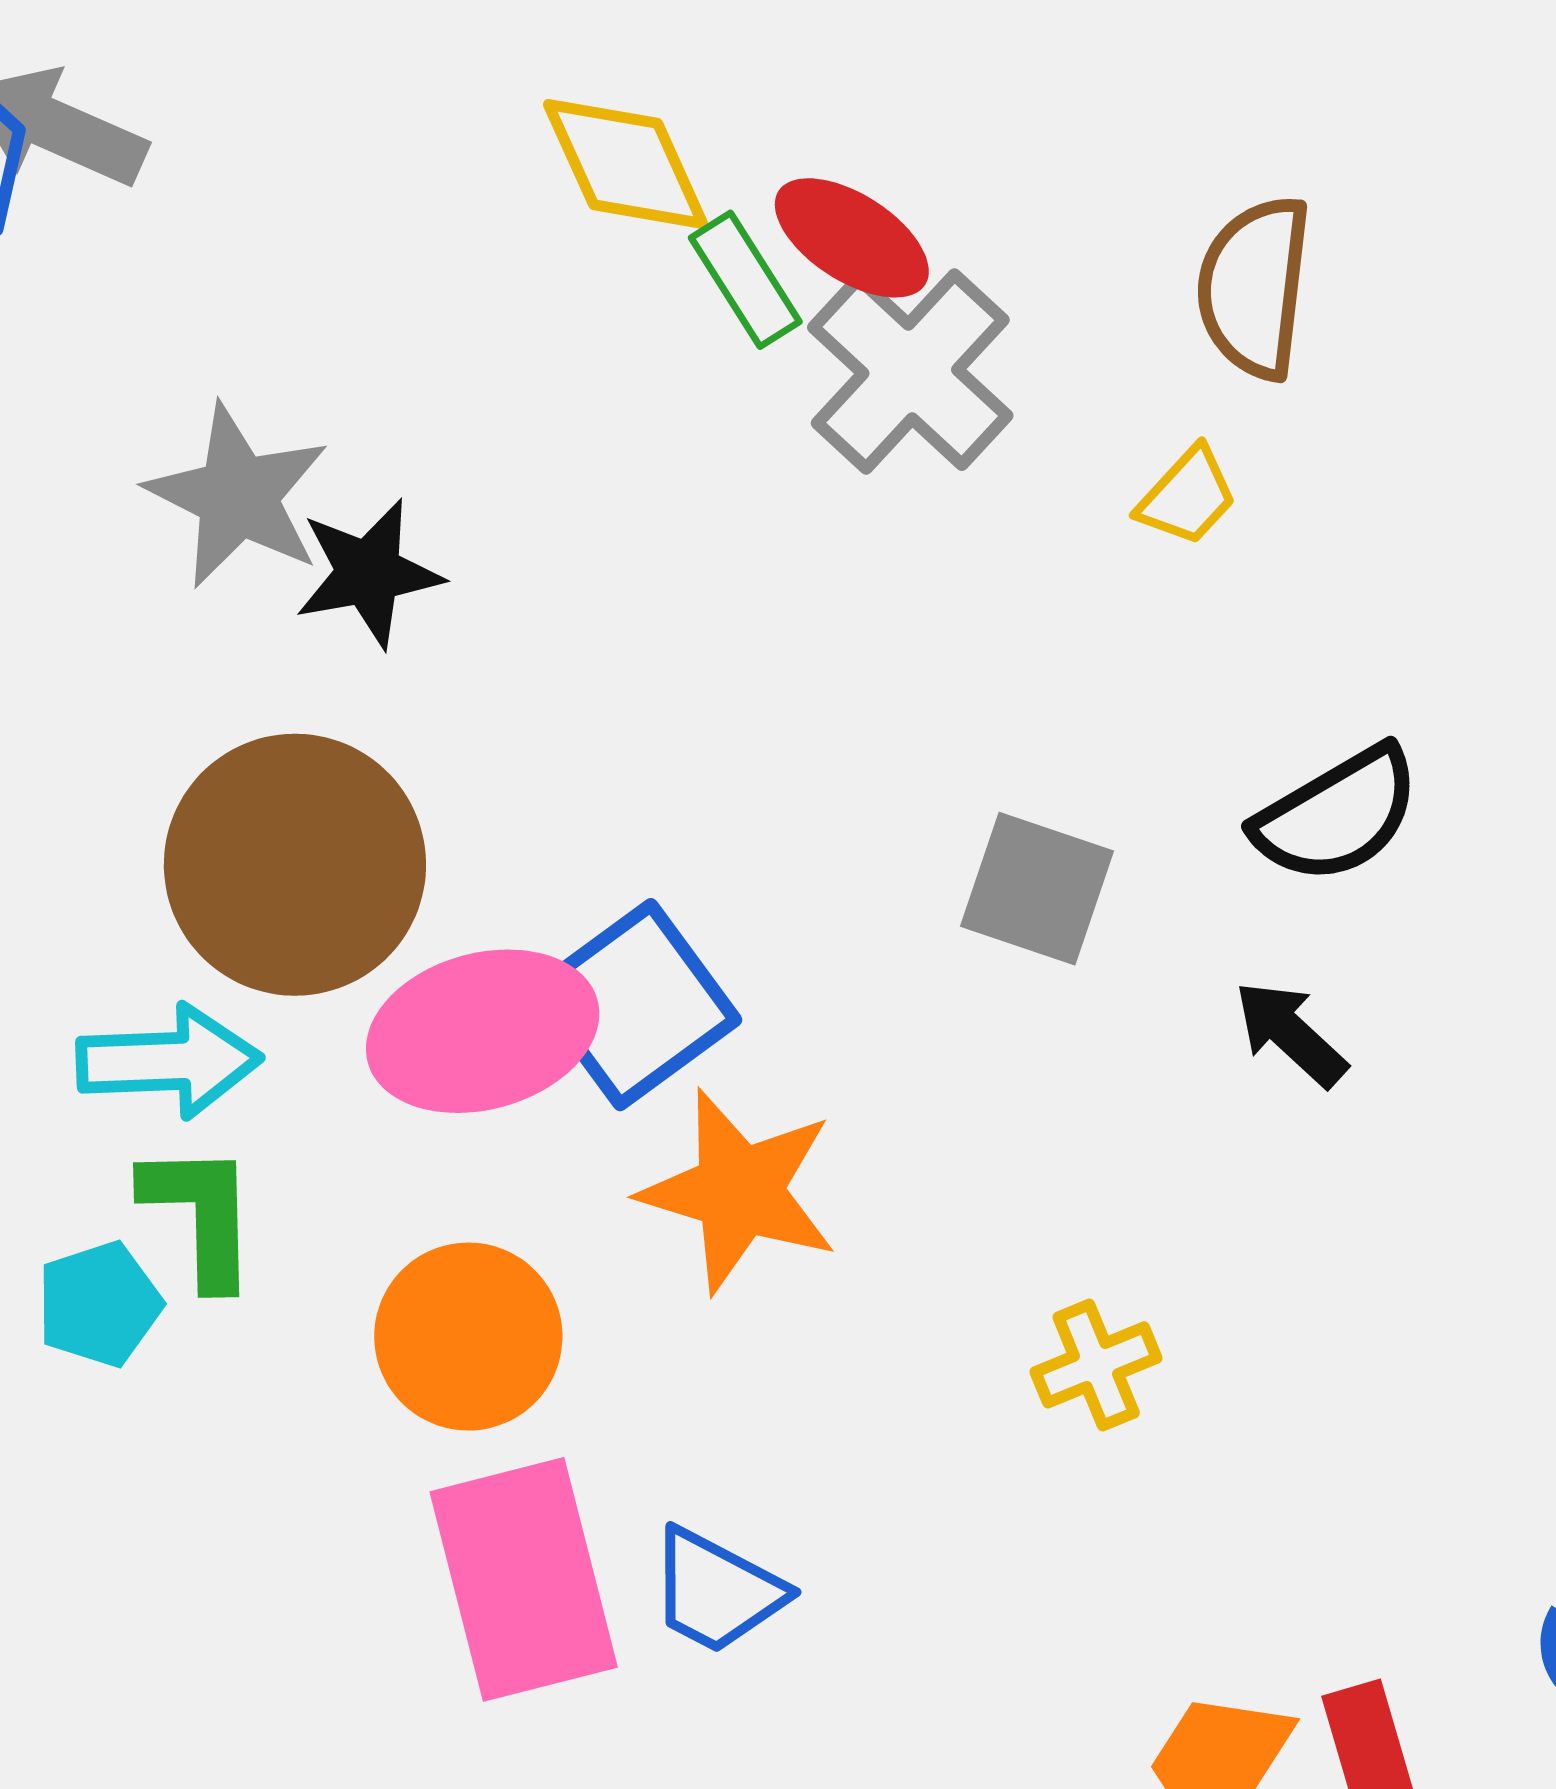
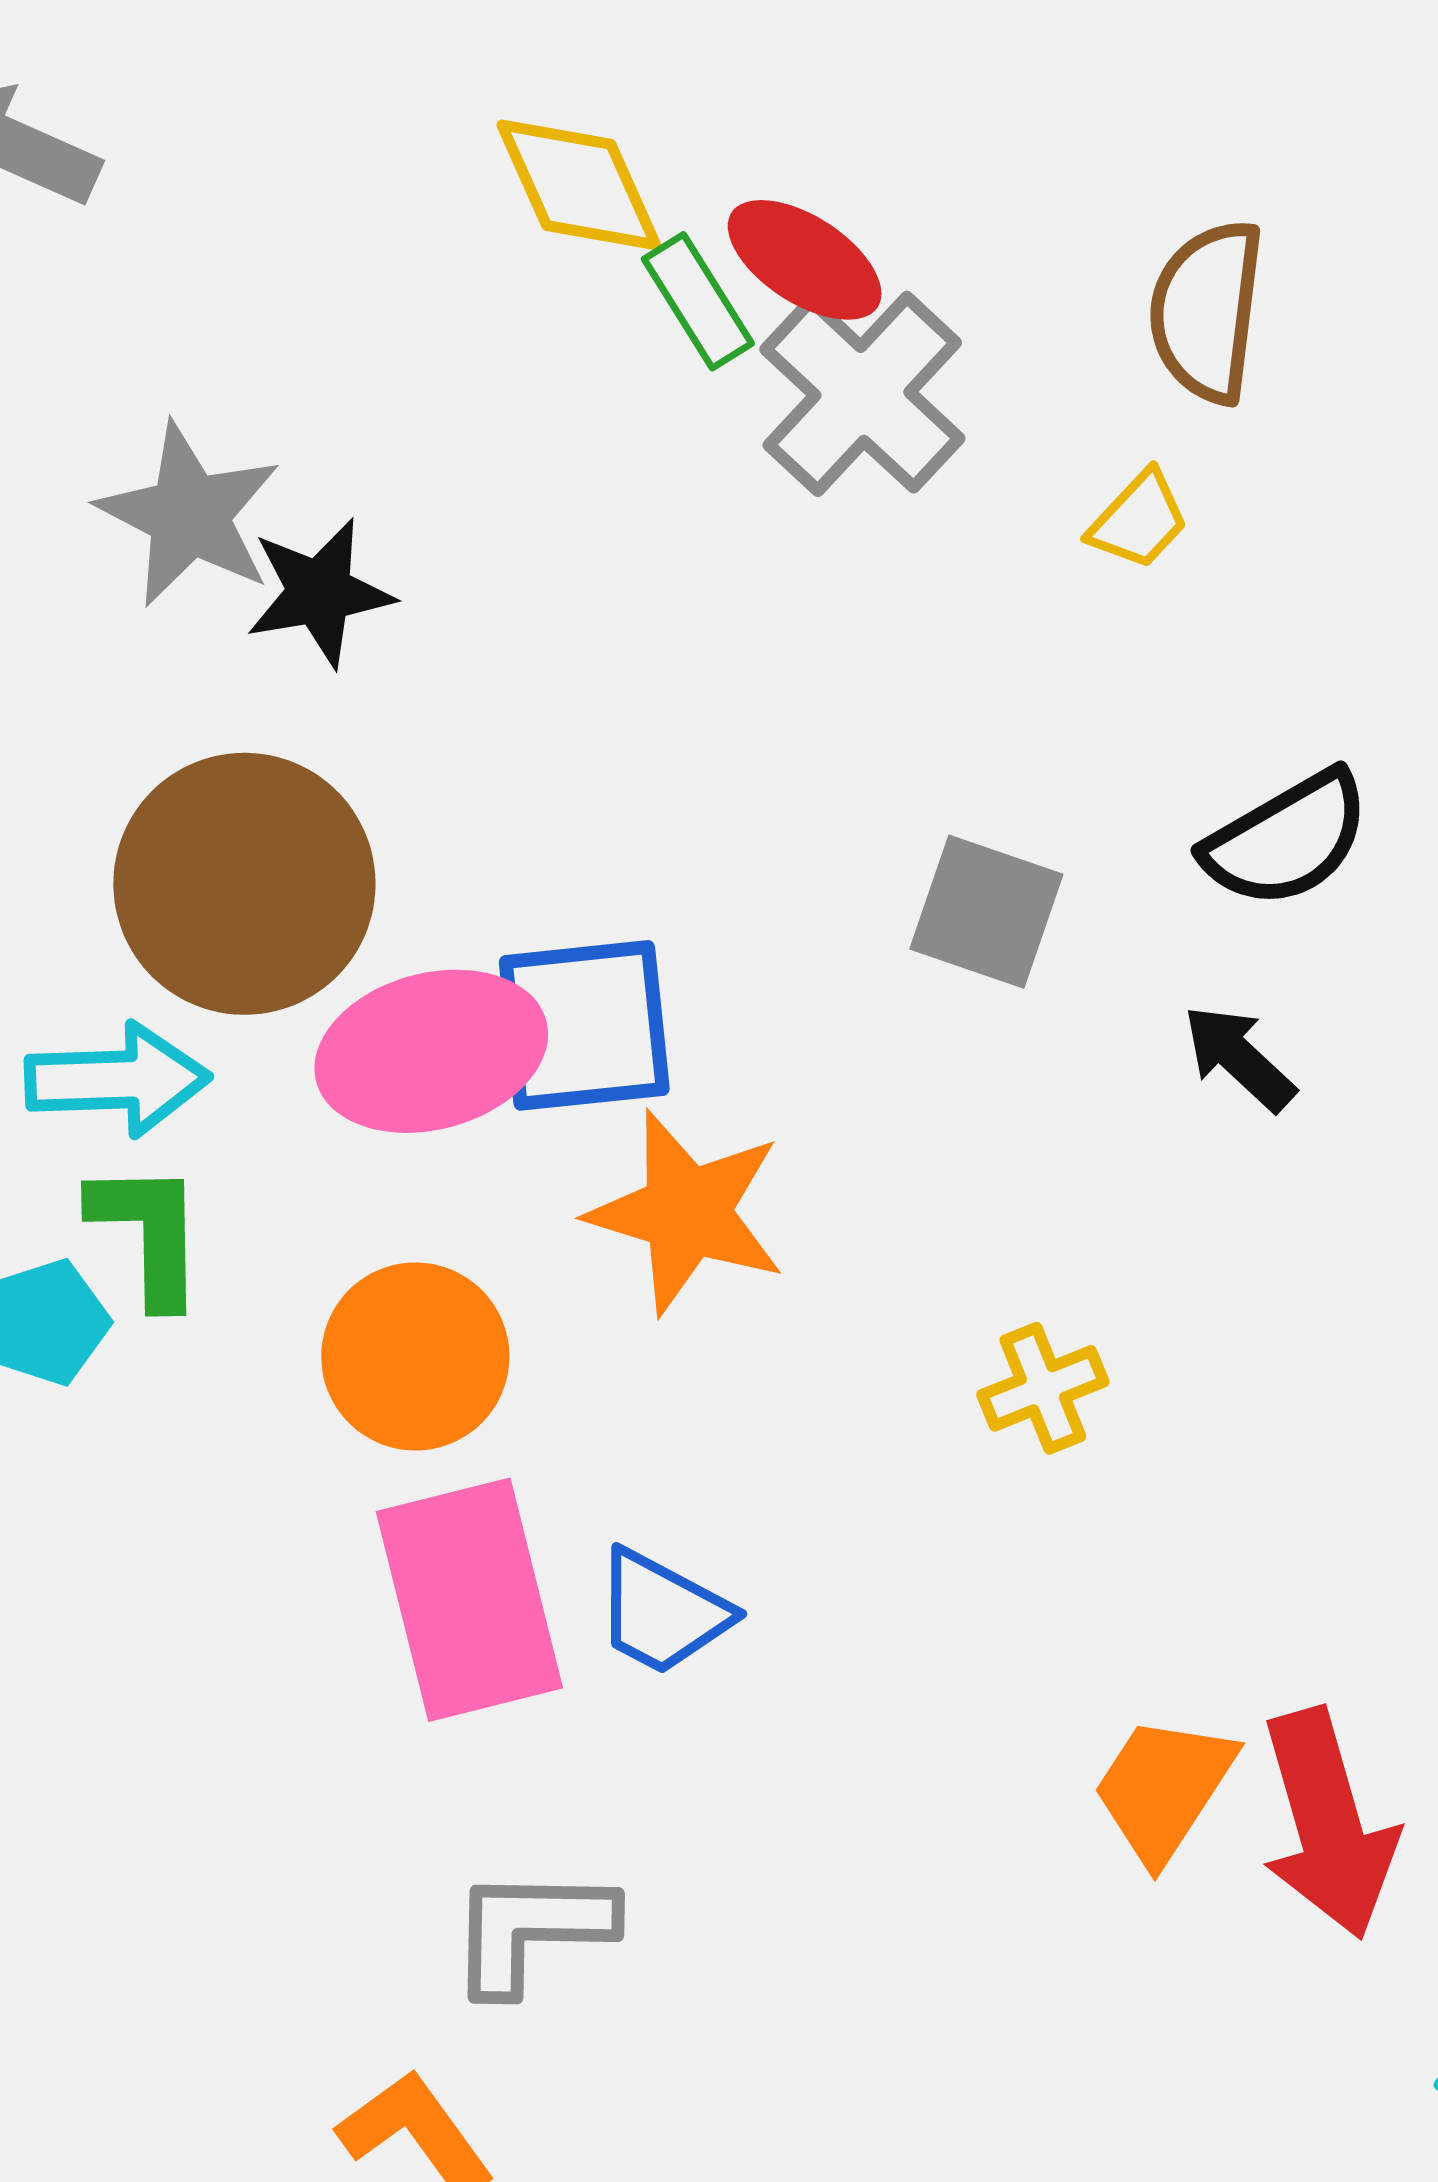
blue square: (635, 1005) -> (584, 1025), turned 30

